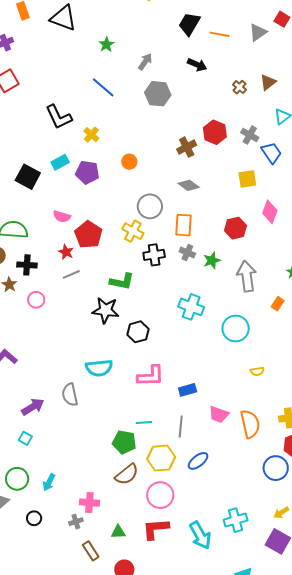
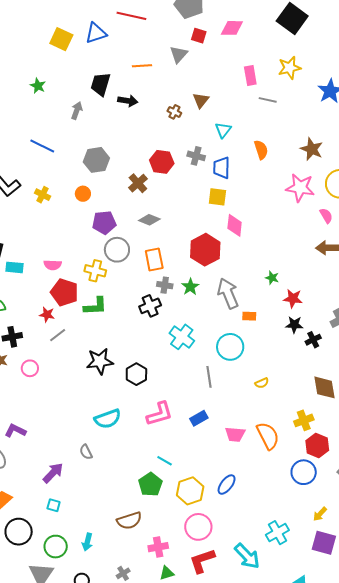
black trapezoid: (189, 24) -> (101, 84), moved
green star: (106, 44) -> (38, 86), moved
gray hexagon: (158, 94) -> (96, 160), moved
blue trapezoid: (271, 153) -> (222, 168), turned -130
cyan rectangle: (60, 162) -> (15, 267), moved, turned 48
orange circle: (129, 162) -> (83, 194), moved
purple pentagon: (87, 172) -> (104, 223), moved
yellow square: (247, 179) -> (217, 197), moved, turned 30
pink semicircle: (62, 217) -> (53, 265), moved
red hexagon: (235, 228) -> (205, 250), size x1.4
yellow cross: (133, 231) -> (95, 271), moved
black cross: (154, 255) -> (150, 306), moved
green L-shape: (122, 281) -> (95, 306), moved
orange rectangle: (278, 304) -> (249, 316), moved, turned 72
cyan cross: (191, 307) -> (182, 337), turned 30
gray semicircle: (70, 395) -> (86, 452), size x0.7
cyan line: (144, 423) -> (165, 461), turned 49
gray line: (181, 426) -> (209, 377), moved
green pentagon: (124, 442) -> (150, 484), turned -30
brown semicircle: (127, 474) -> (129, 521), moved, turned 35
pink cross: (89, 503) -> (158, 547), moved

